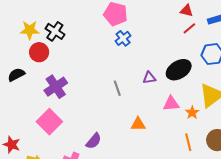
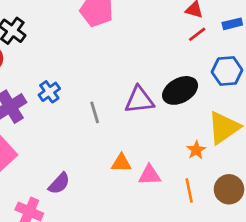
blue cross: (123, 38) -> (49, 92), moved
purple triangle: (149, 78) -> (139, 100), size x1.6
pink triangle: (171, 104) -> (150, 175), moved

